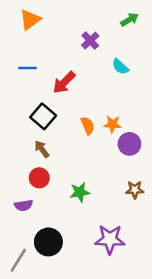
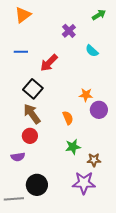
orange semicircle: (88, 126) -> (68, 118), moved
brown arrow: (42, 149) -> (32, 114), size x1.5
brown star: (135, 190) -> (94, 160), moved
green star: (80, 192) -> (73, 147), moved
gray line: (18, 260) -> (14, 199), turned 54

